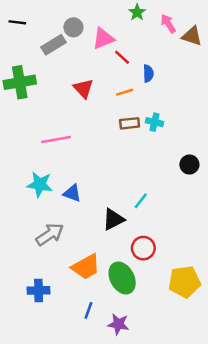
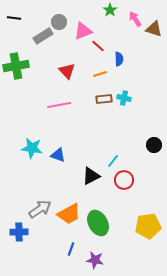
pink line: (56, 140) -> (59, 105), moved
black circle: (189, 165) -> (154, 145), moved
gray arrow: (50, 234) -> (40, 209), moved
red circle: (143, 248) -> (124, 180), moved
blue cross: (39, 290) -> (19, 232), moved

